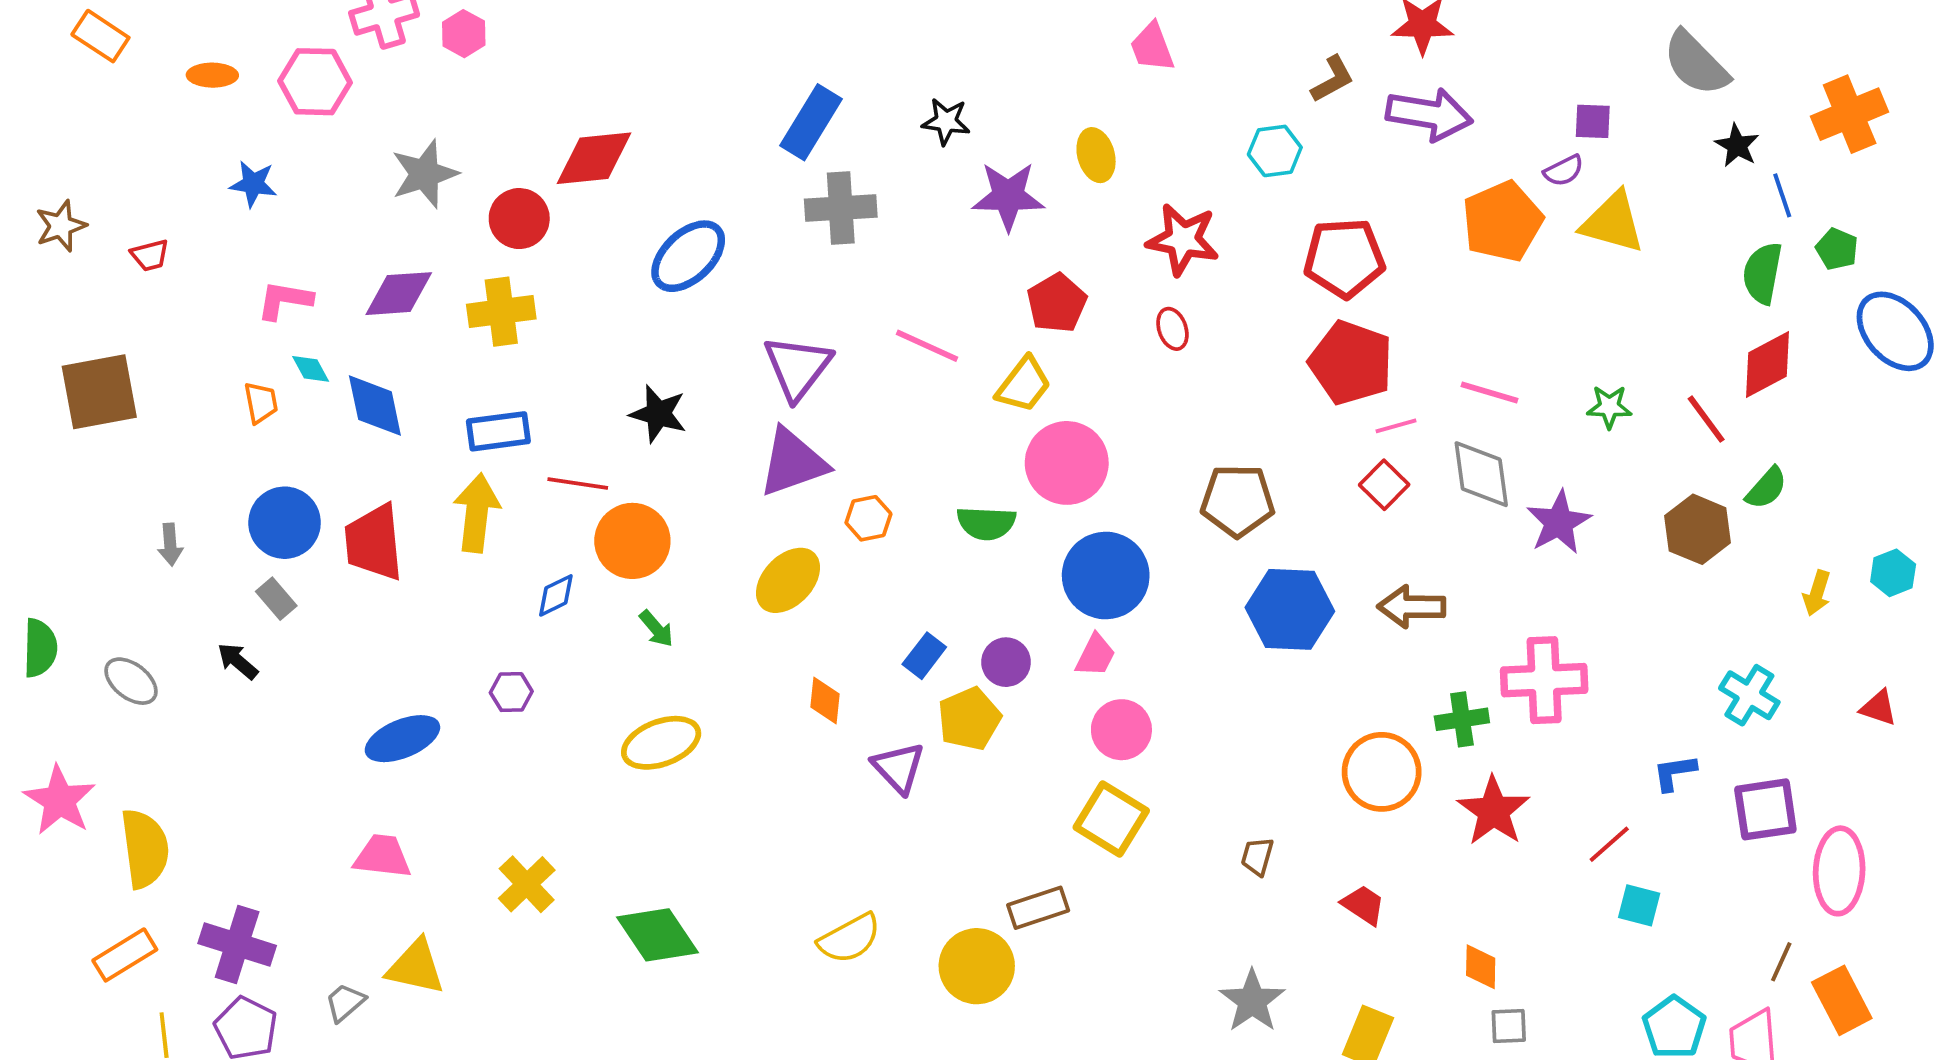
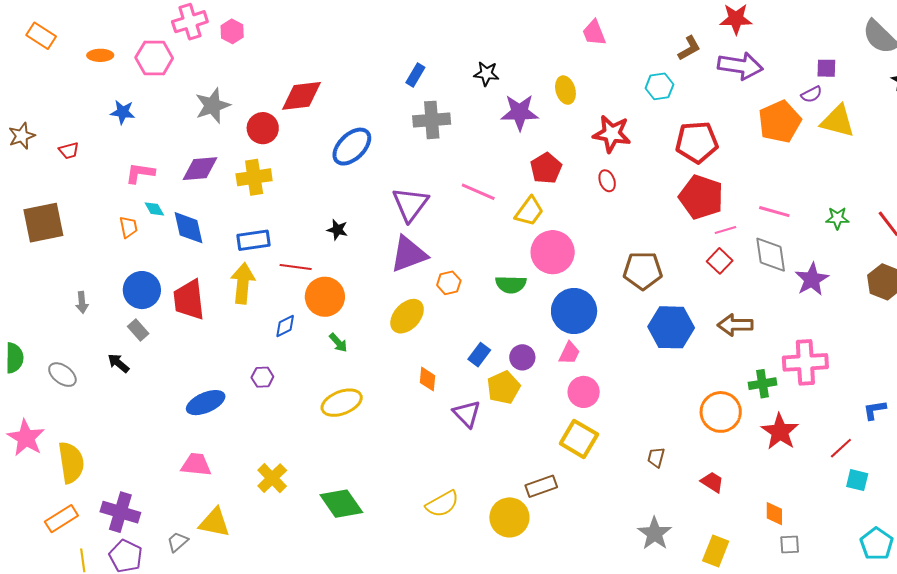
blue rectangle: (811, 122) -> (415, 75), size x0.6
black star: (658, 414) -> (337, 230), size x0.7

